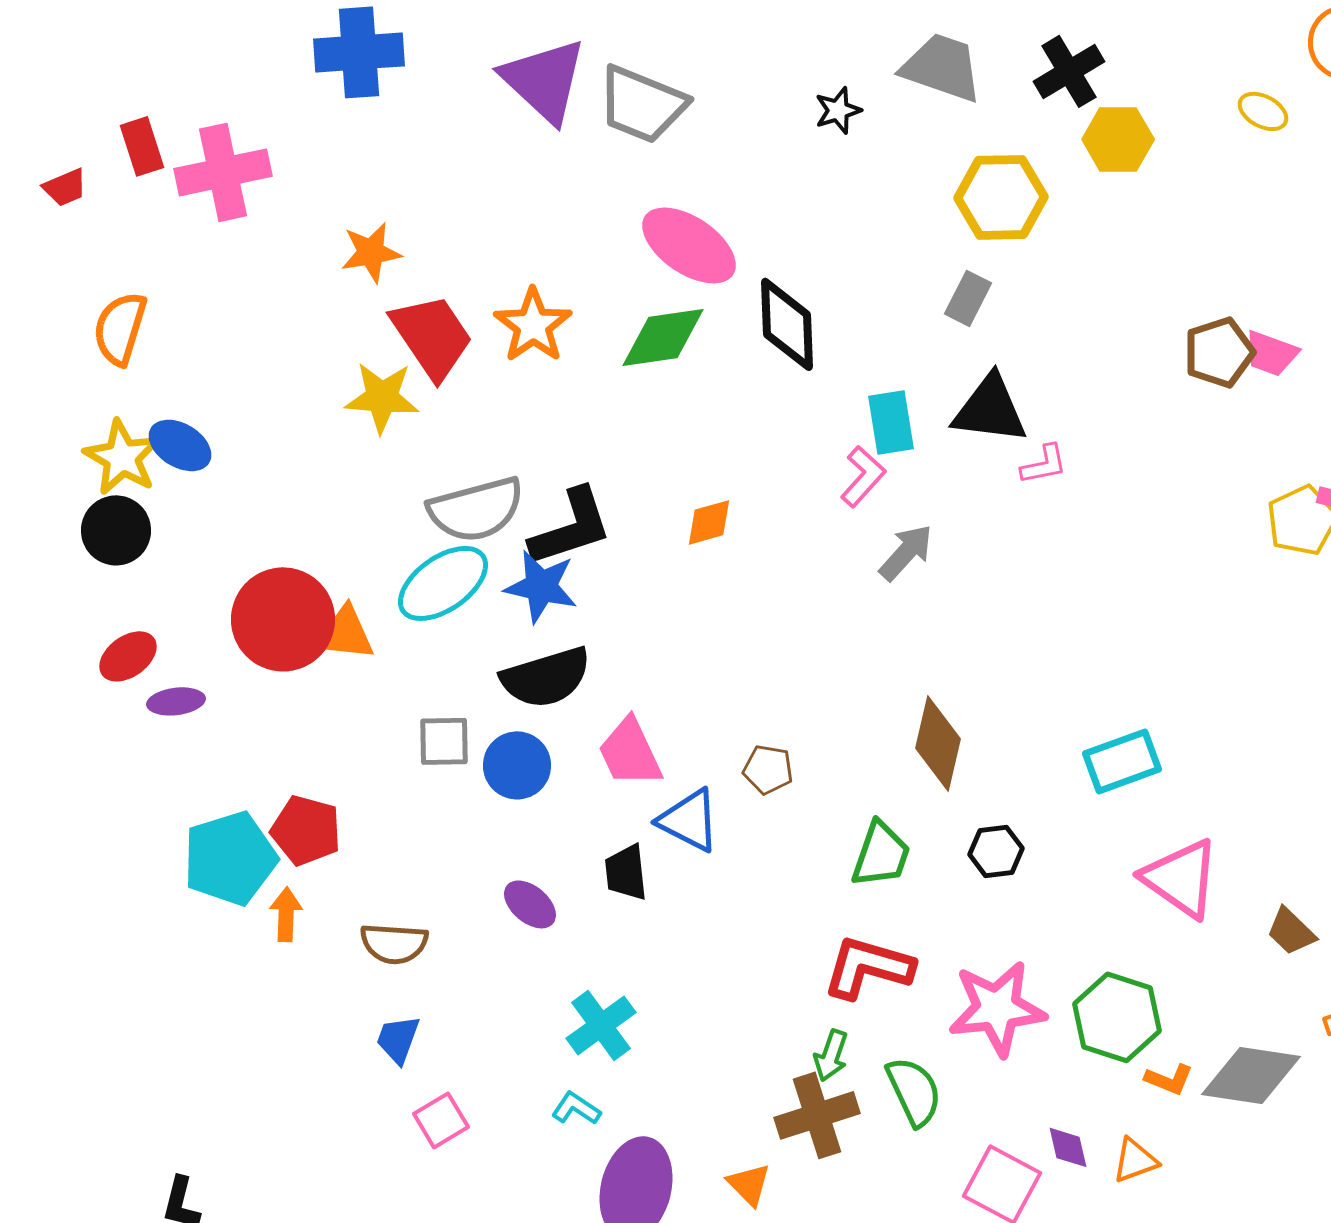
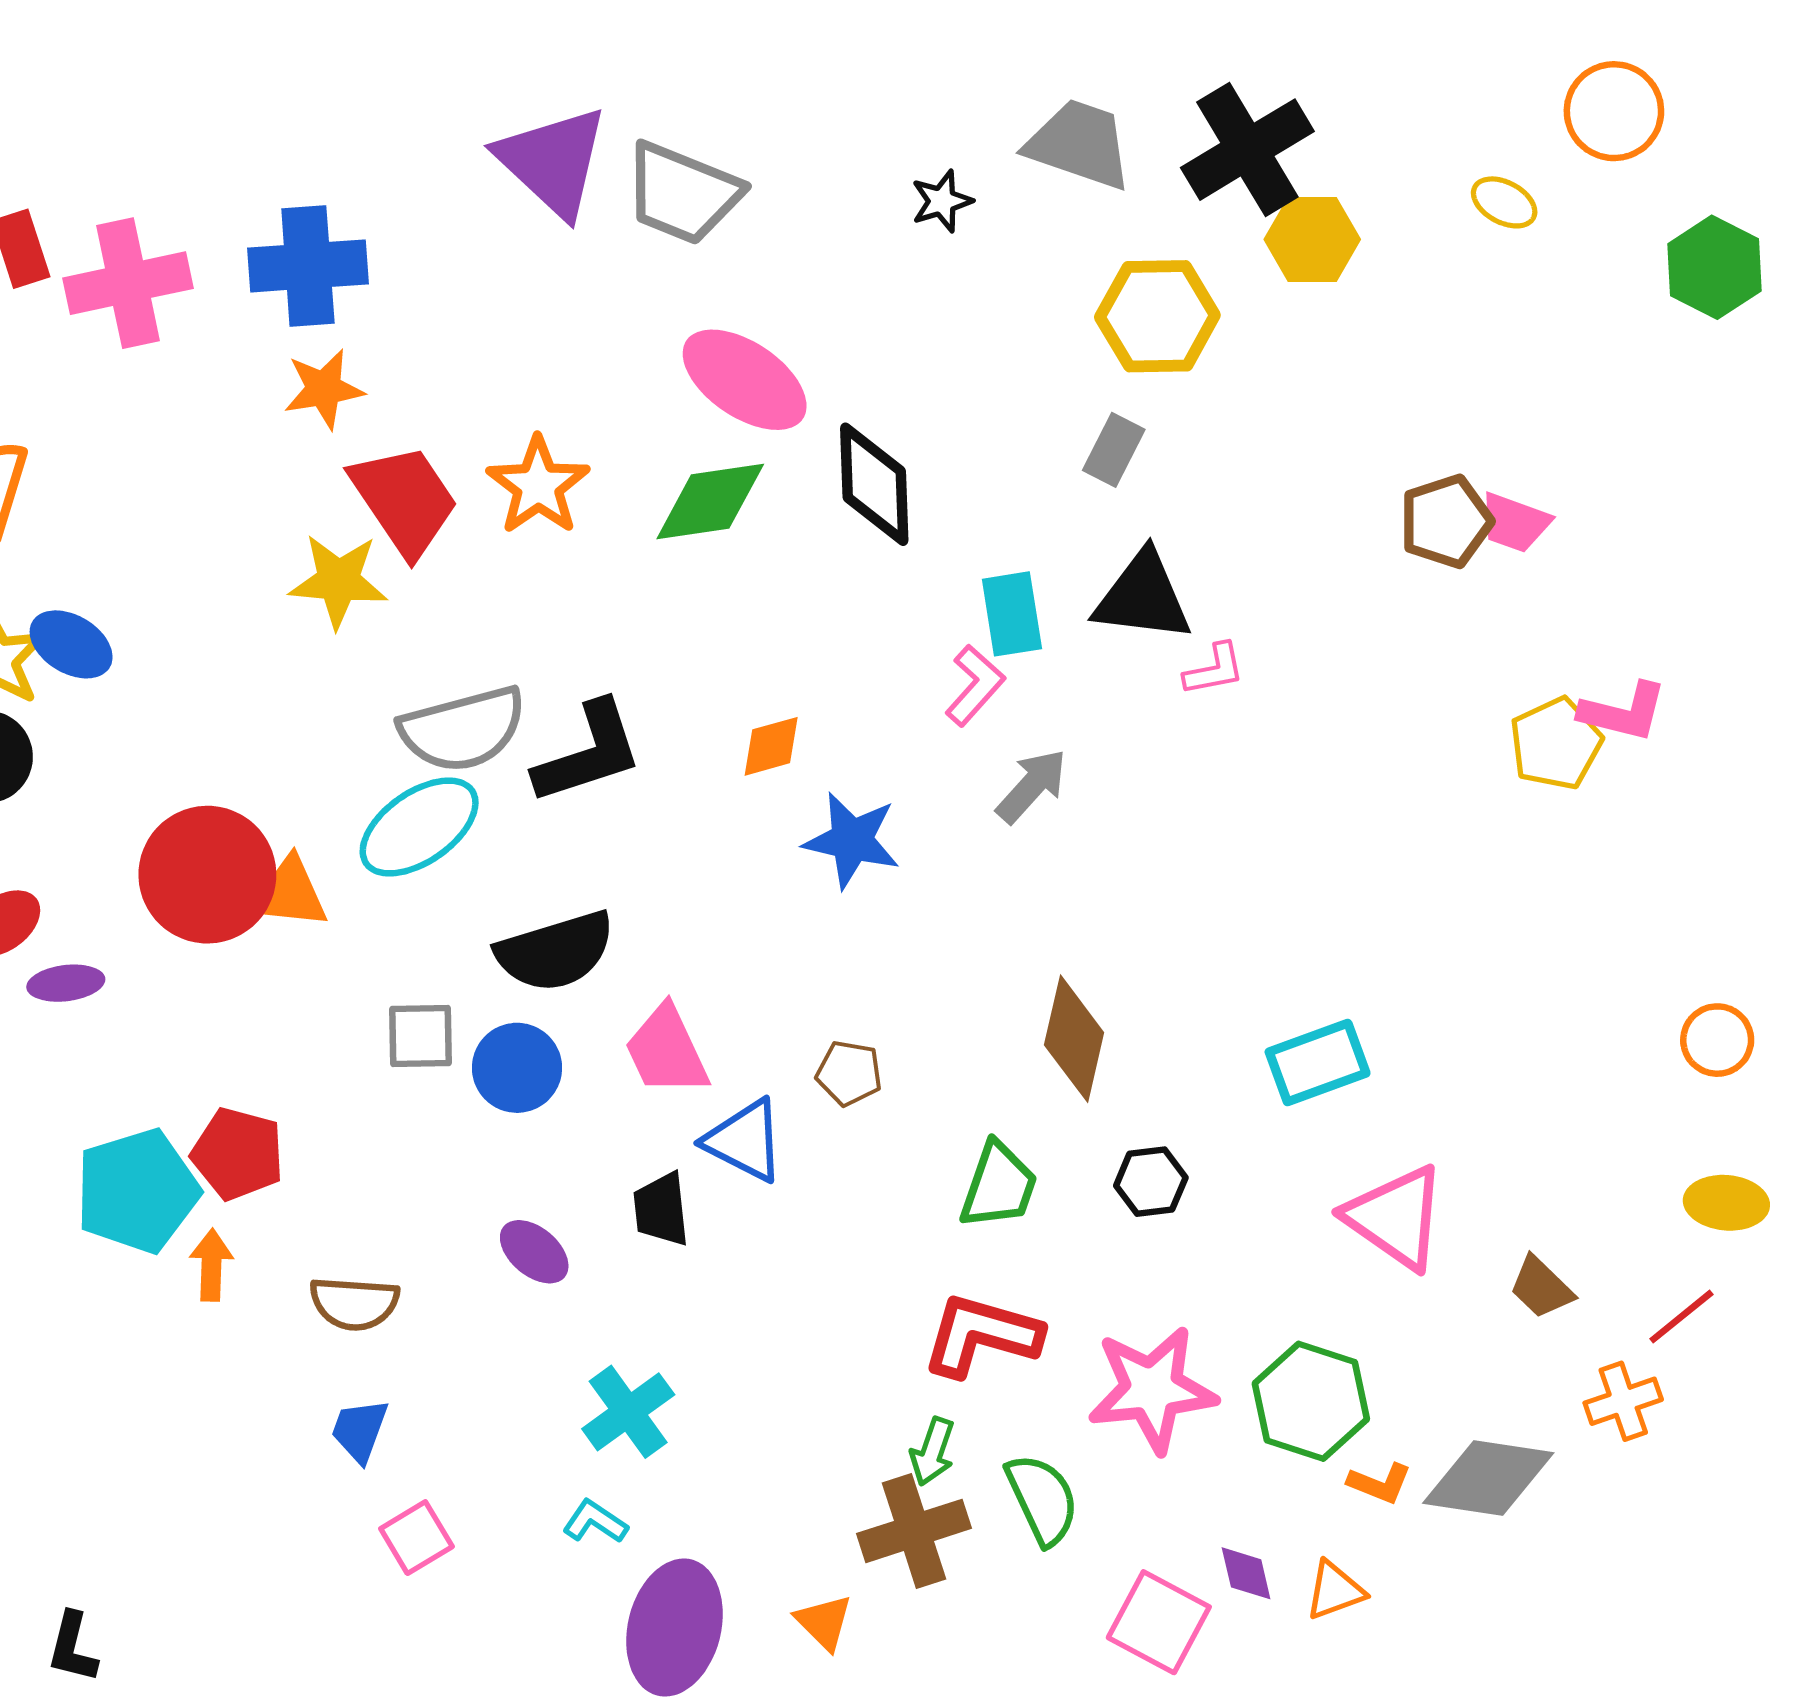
blue cross: (359, 52) -> (308, 266), moved
black cross: (1069, 71) -> (1247, 150), size x1.4
blue star: (541, 586) -> (852, 840), moved

